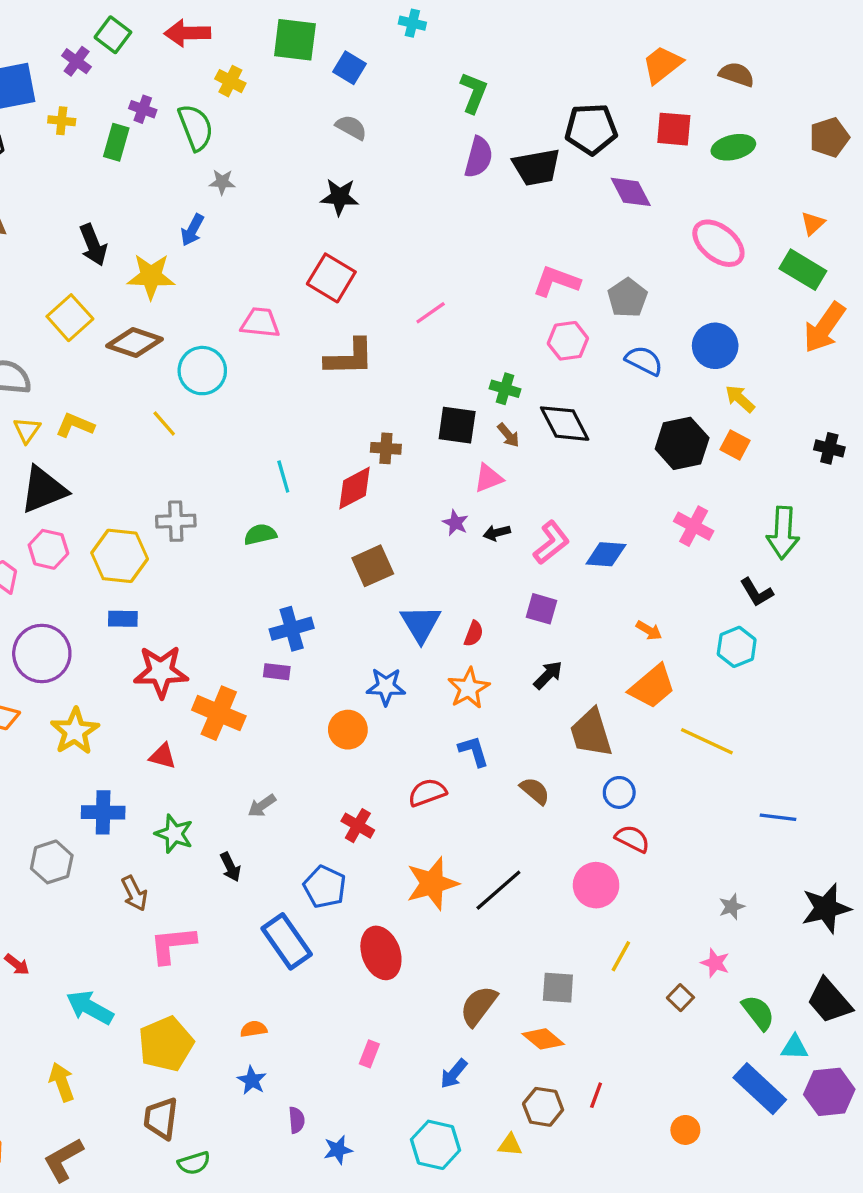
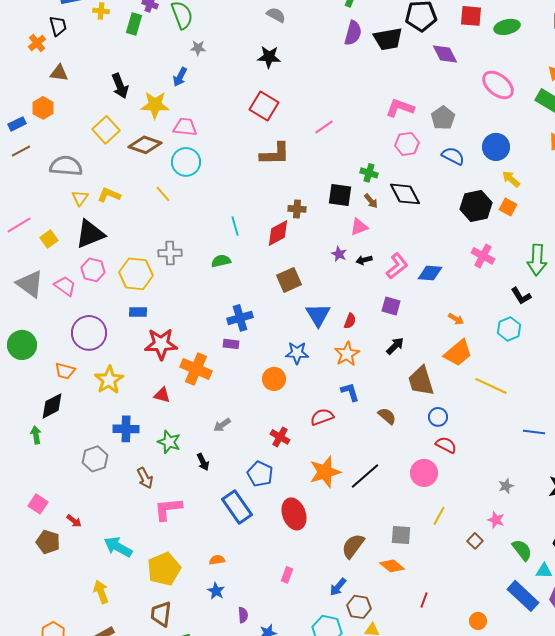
pink trapezoid: (260, 323) -> (185, 127), moved
brown hexagon: (543, 1107) -> (359, 607), moved

